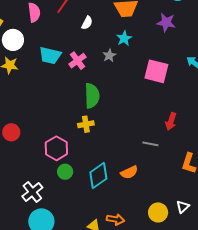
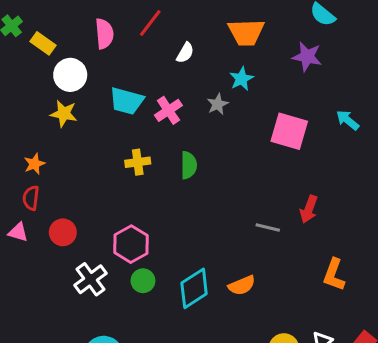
green semicircle: (92, 96) -> (189, 165), size x0.7
yellow cross: (86, 124) -> (138, 162), moved
red circle: (11, 132) -> (63, 232), moved
gray line: (150, 144) -> (268, 227), moved
white cross: (32, 192) -> (90, 279), moved

